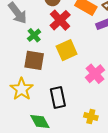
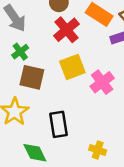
green cross: (34, 35) -> (20, 52), moved
pink cross: (95, 74) -> (102, 82), moved

